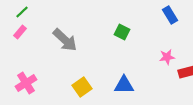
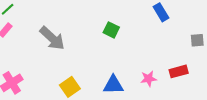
pink star: (167, 57) -> (149, 79), moved

